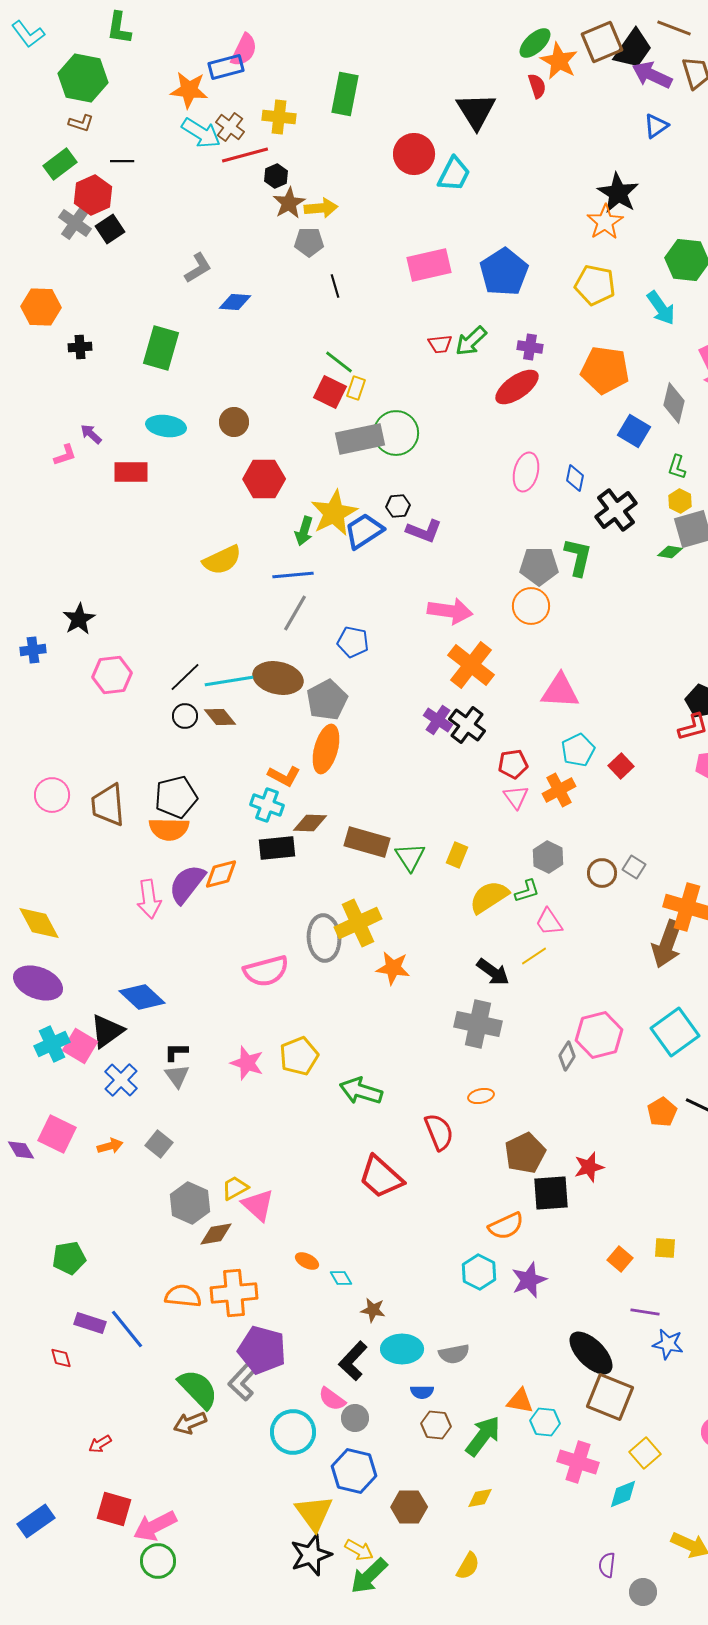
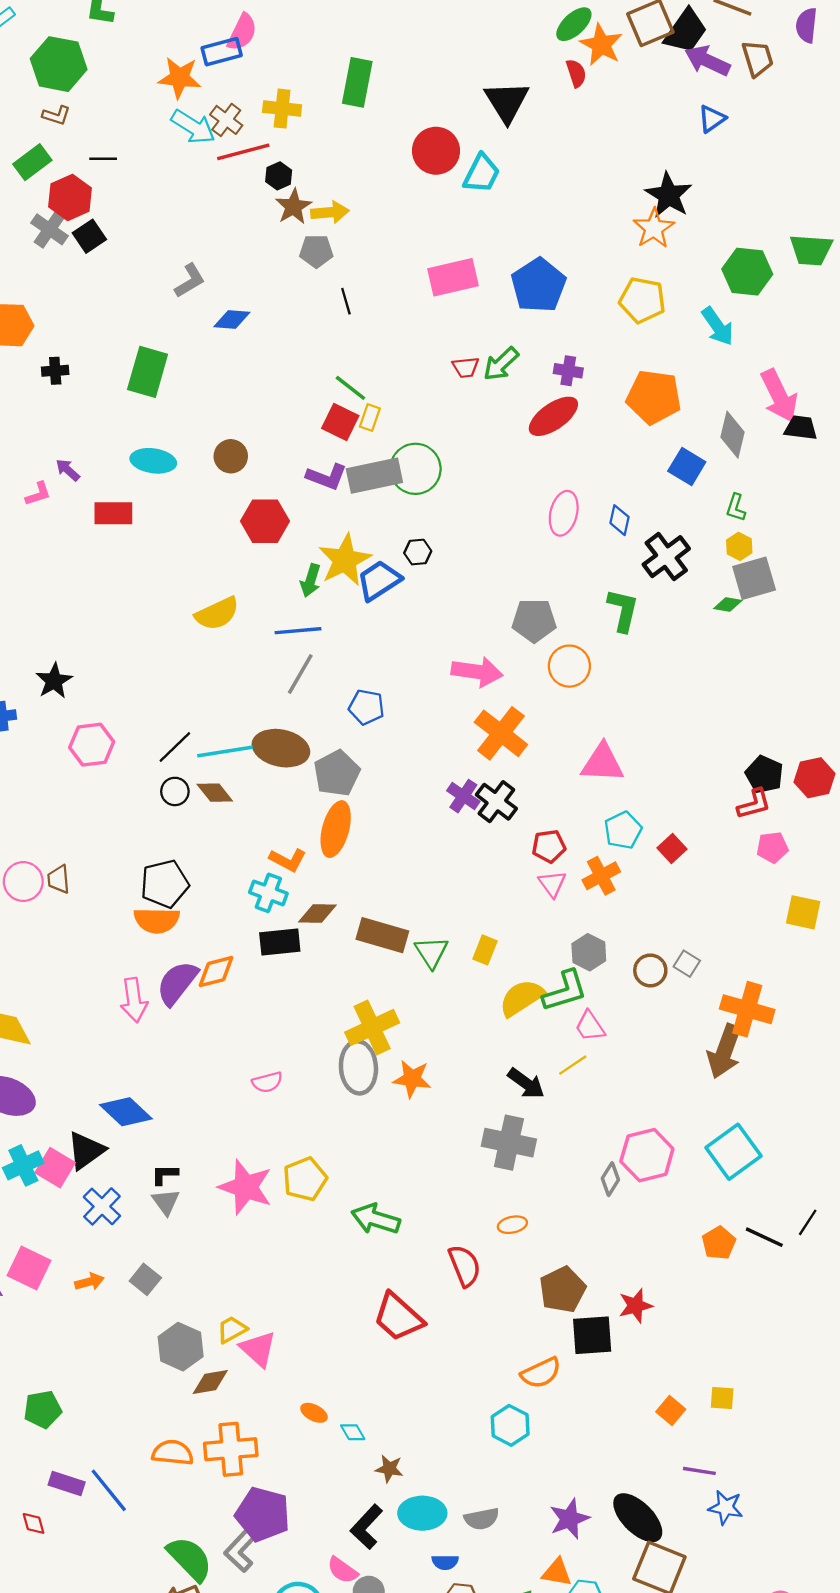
purple L-shape: (424, 531) -> (327, 477), moved
gray pentagon: (539, 566) -> (534, 620), moved
brown trapezoid: (108, 805) -> (59, 879), moved, size x0.6
green L-shape: (527, 891) -> (565, 991), size x1.6
gray ellipse: (324, 938) -> (358, 1067), moved
pink semicircle: (266, 971) -> (267, 1082), size x0.6
pink star: (247, 1063) -> (246, 1187), size x1.4
purple star: (529, 1280) -> (569, 1519), moved

